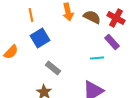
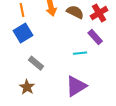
orange line: (31, 15) -> (22, 10), moved
red cross: (116, 18) -> (99, 13), turned 30

